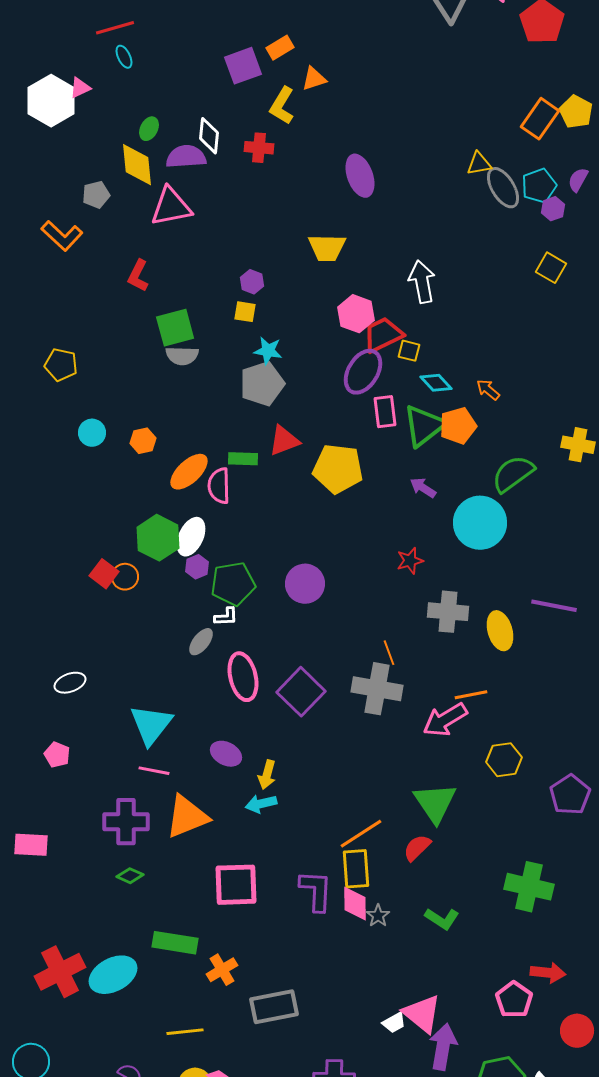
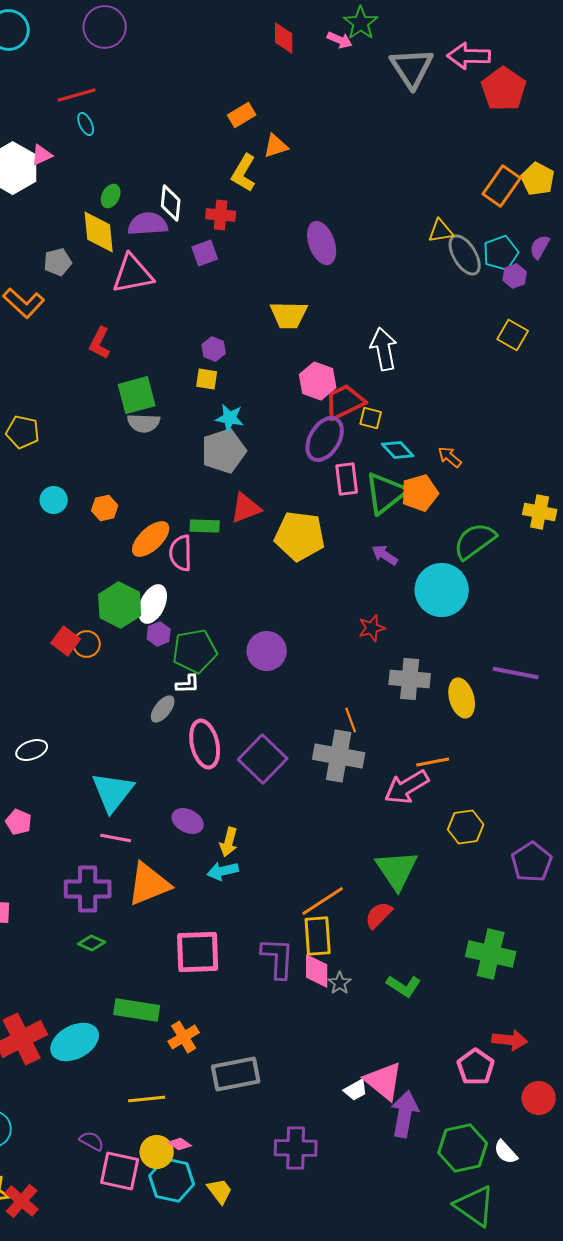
purple square: (243, 66) -> (205, 253), moved, size x0.7

